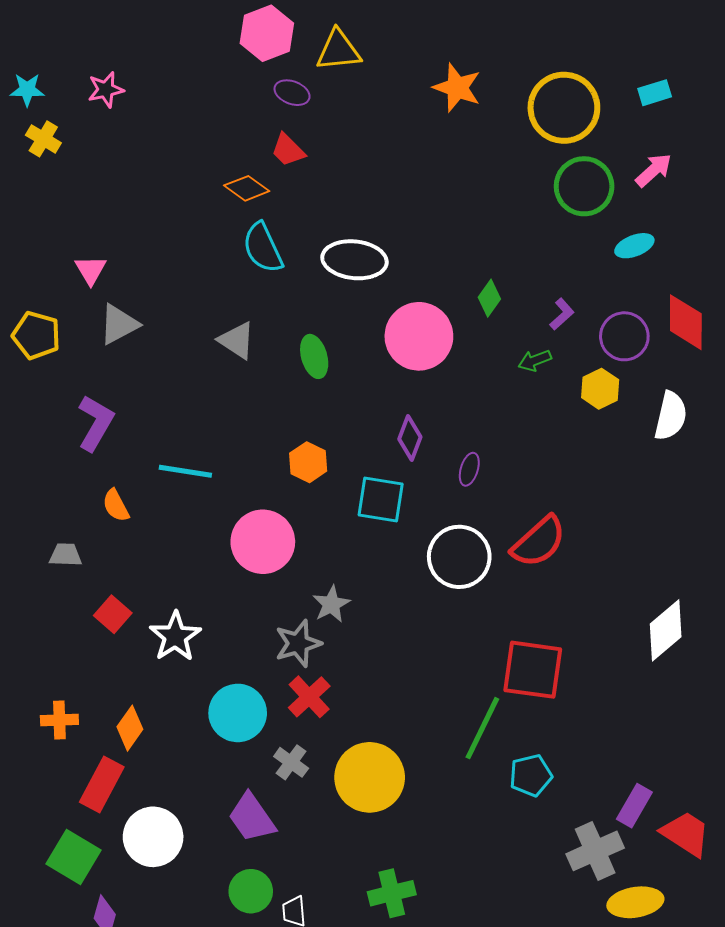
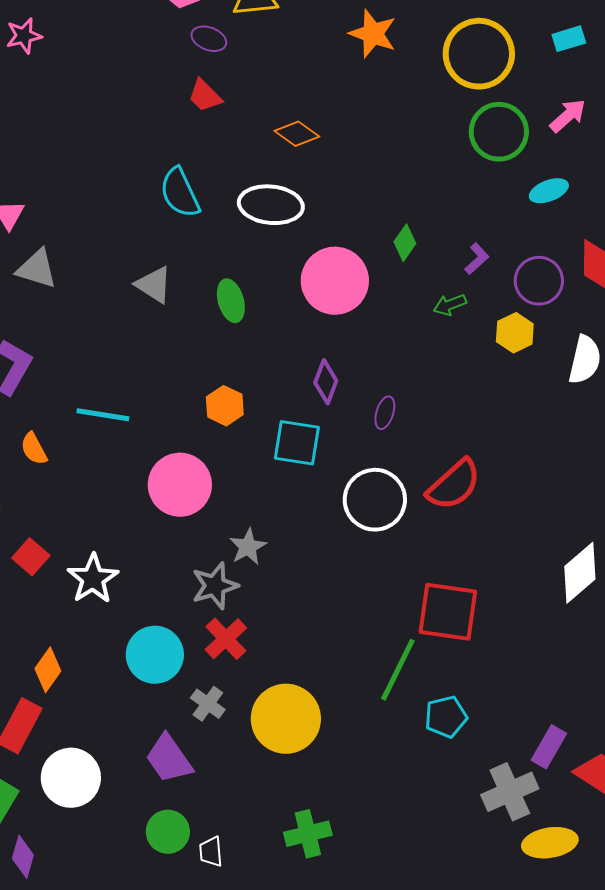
orange diamond: (247, 188) -> (297, 134), moved
gray triangle: (119, 324) -> (37, 269), turned 45

